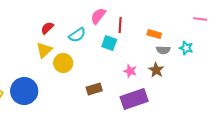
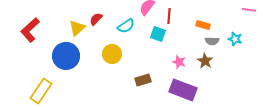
yellow triangle: (44, 50) -> (77, 28), moved
blue circle: (24, 91) -> (66, 56), moved
purple rectangle: (134, 99) -> (183, 90), turned 40

